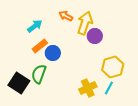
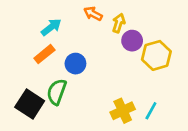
yellow arrow: (85, 23) -> (119, 23), size x0.6
orange rectangle: (40, 46) -> (44, 54), moved
yellow hexagon: (113, 67) -> (156, 55), moved

